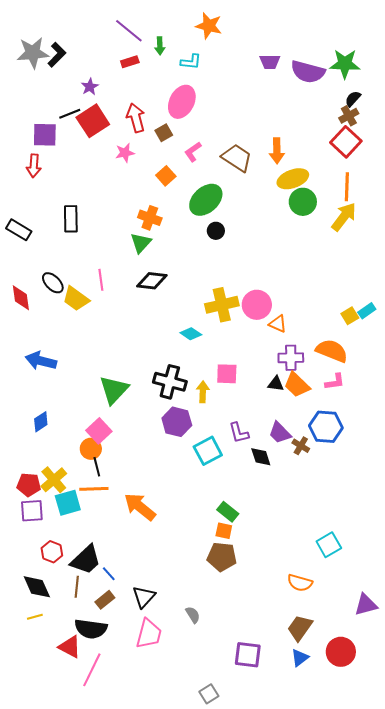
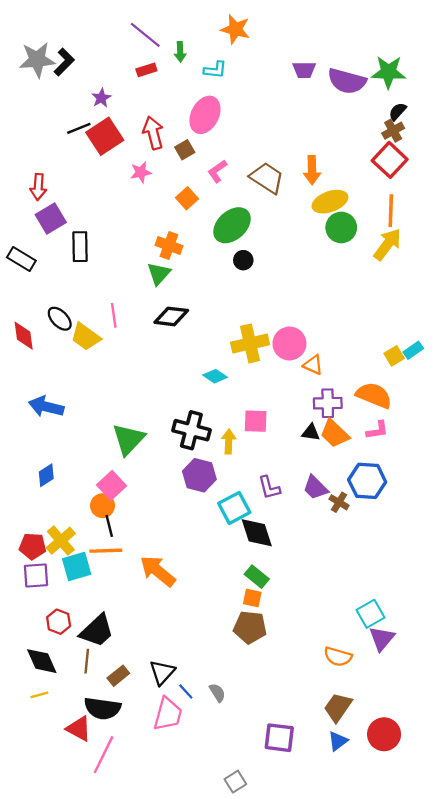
purple square: (45, 135) -> (51, 218), moved, turned -32
black diamond: (261, 457) -> (257, 533), moved, size x1.4
blue line: (109, 574) -> (186, 691), moved
purple triangle: (366, 605) -> (382, 639), moved, turned -35

